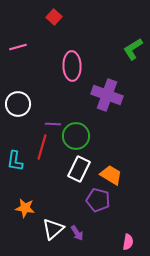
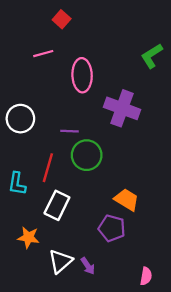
pink line: (18, 47) -> (43, 54), moved
purple line: (53, 124) -> (70, 131), moved
white rectangle: (79, 169) -> (57, 205), moved

